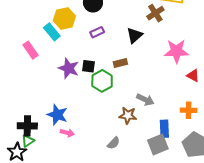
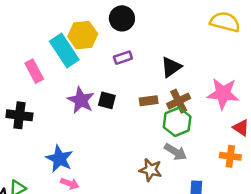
brown cross: (155, 13) -> (179, 101), moved
cyan rectangle: (52, 32) -> (64, 51), size x1.4
green hexagon: (102, 81) -> (177, 122), moved
orange cross: (189, 110) -> (230, 156), moved
black cross: (27, 126) -> (19, 115), moved

